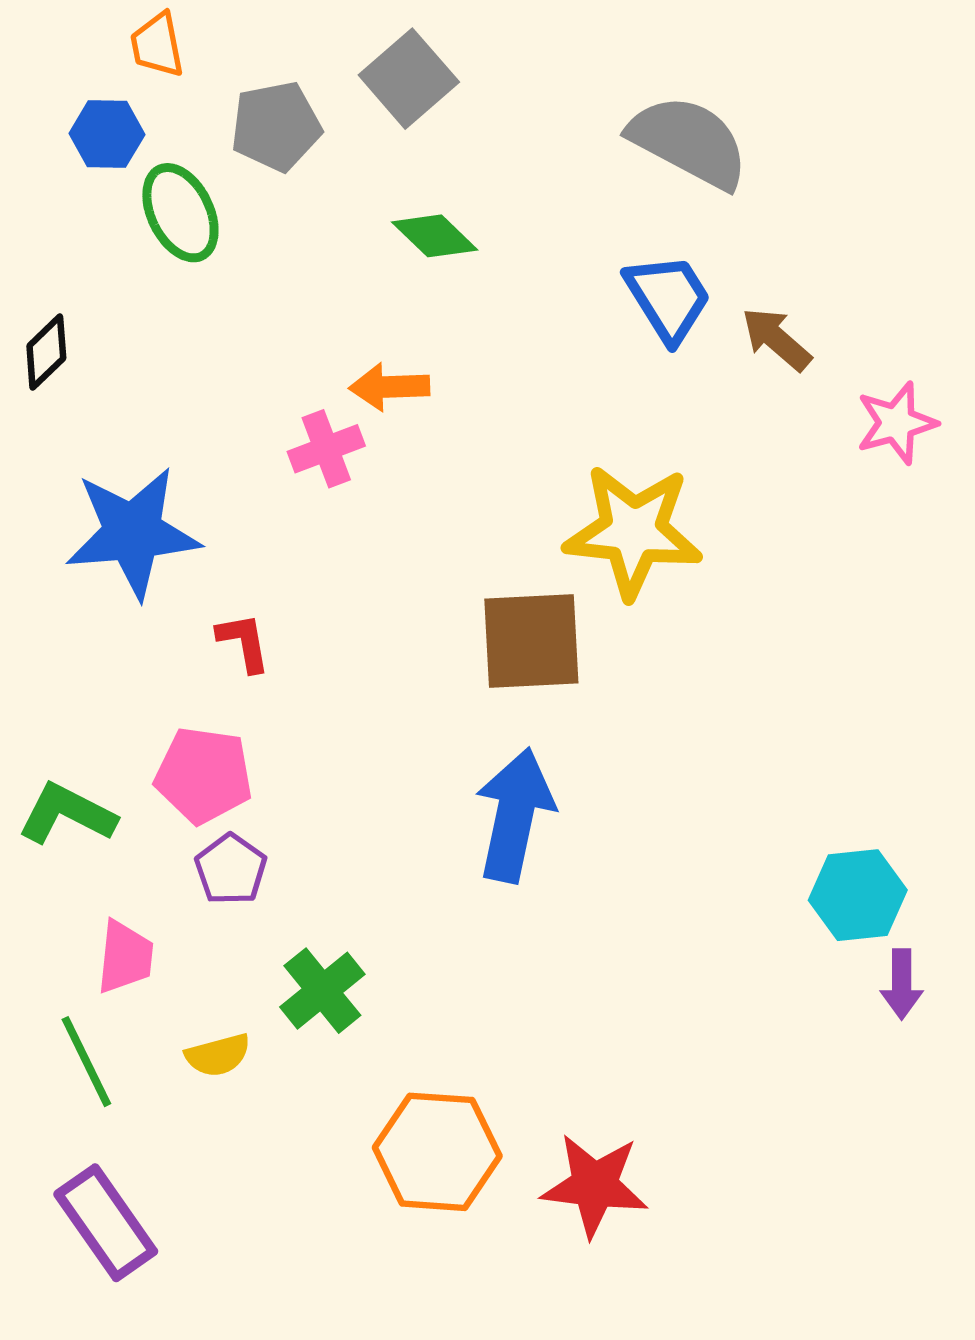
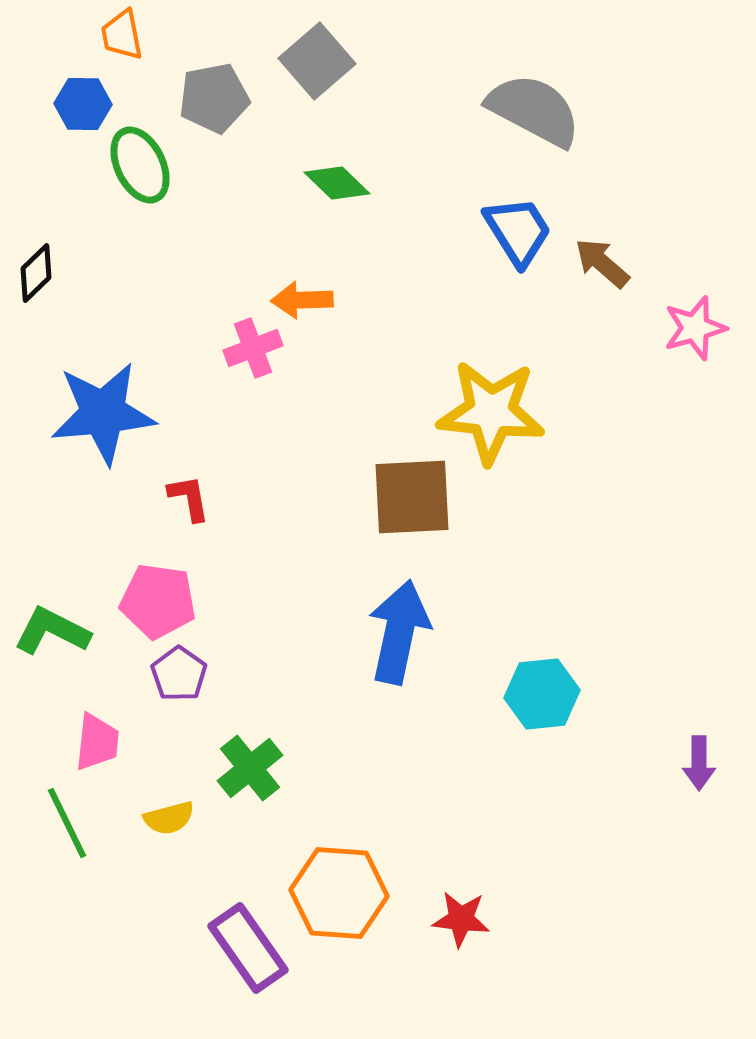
cyan hexagon: (858, 895) -> (542, 694), moved
red star: (595, 1185) -> (461, 919), size x0.7
purple rectangle: (106, 1223) -> (248, 948), moved

